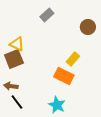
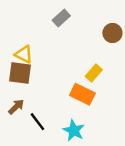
brown square: (14, 59) -> (20, 73), turned 30
brown arrow: (11, 86) -> (16, 107), turned 128
black line: (17, 102) -> (37, 122), moved

